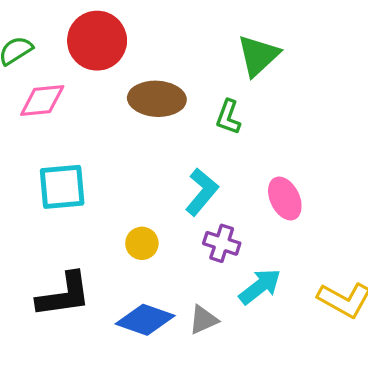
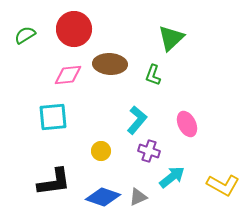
pink diamond: (42, 100) -> (68, 75), moved

